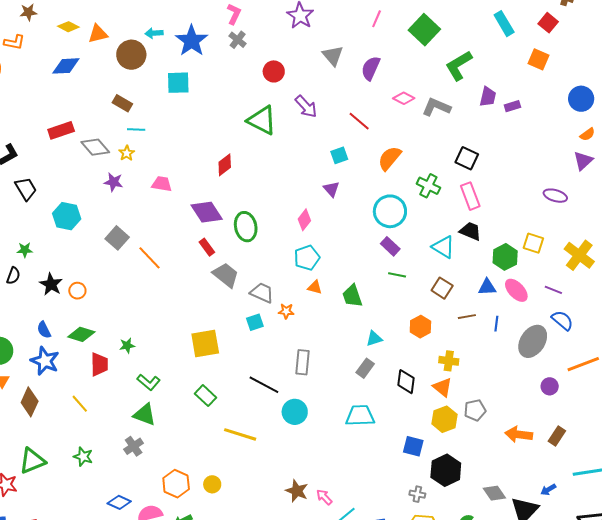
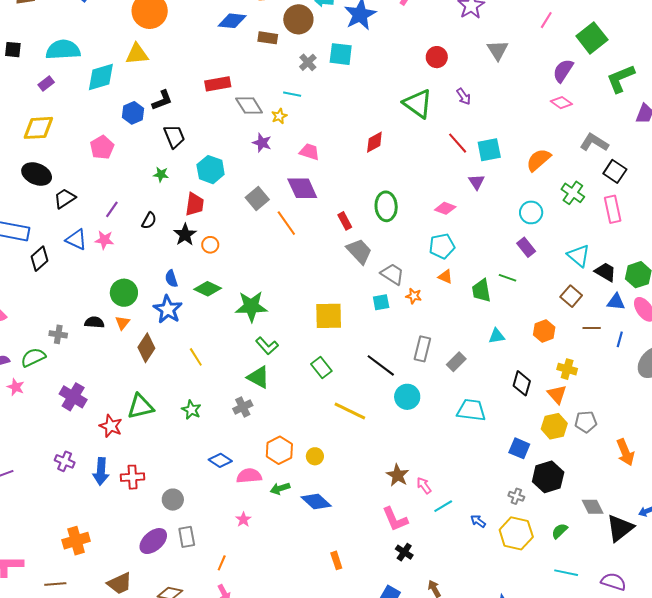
gray cross: (238, 40) -> (308, 62), moved
purple semicircle: (371, 68) -> (563, 71), moved
brown rectangle: (122, 103) -> (268, 38), moved, turned -30
purple arrow: (306, 106) -> (464, 96), size x0.7
gray L-shape: (436, 107) -> (594, 143), moved
red line: (359, 121) -> (458, 143), moved
cyan square: (339, 155) -> (489, 150), size x1.4
cyan circle: (390, 211) -> (531, 212), size x0.7
purple diamond: (207, 212) -> (302, 188), moved
pink diamond: (304, 220) -> (445, 208), turned 65
black trapezoid: (470, 231) -> (605, 272), moved
green star: (25, 250) -> (161, 174), moved
green line: (397, 275) -> (508, 278), moved
green star: (127, 346) -> (251, 306), size x2.0
red trapezoid: (99, 364) -> (195, 204), moved
gray rectangle: (365, 368) -> (456, 362), moved
orange arrow: (519, 434) -> (625, 452), turned -128

